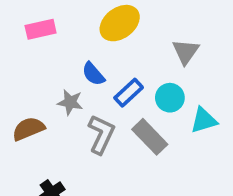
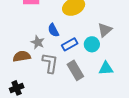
cyan circle: (170, 98) -> (92, 44), moved
brown semicircle: (28, 129) -> (22, 56), moved
gray L-shape: (101, 134) -> (50, 63), turned -30

